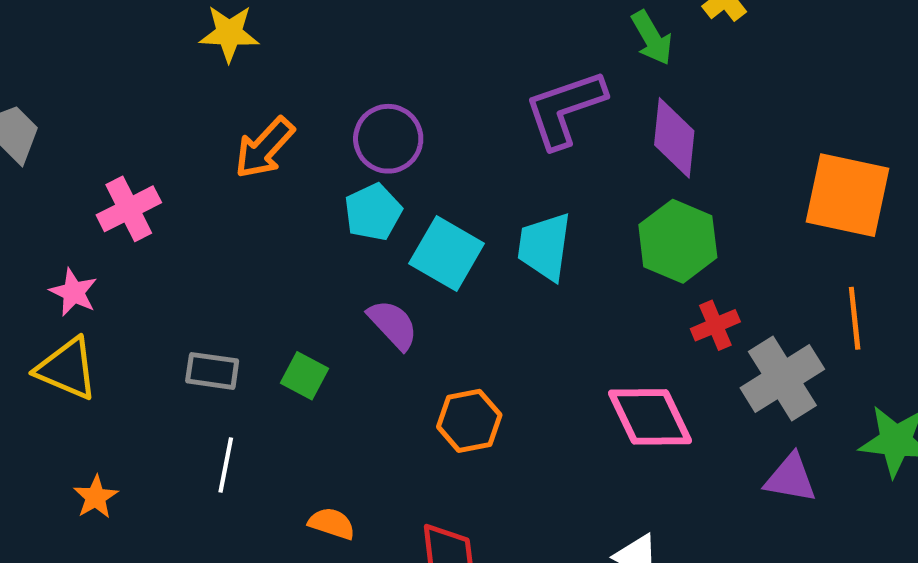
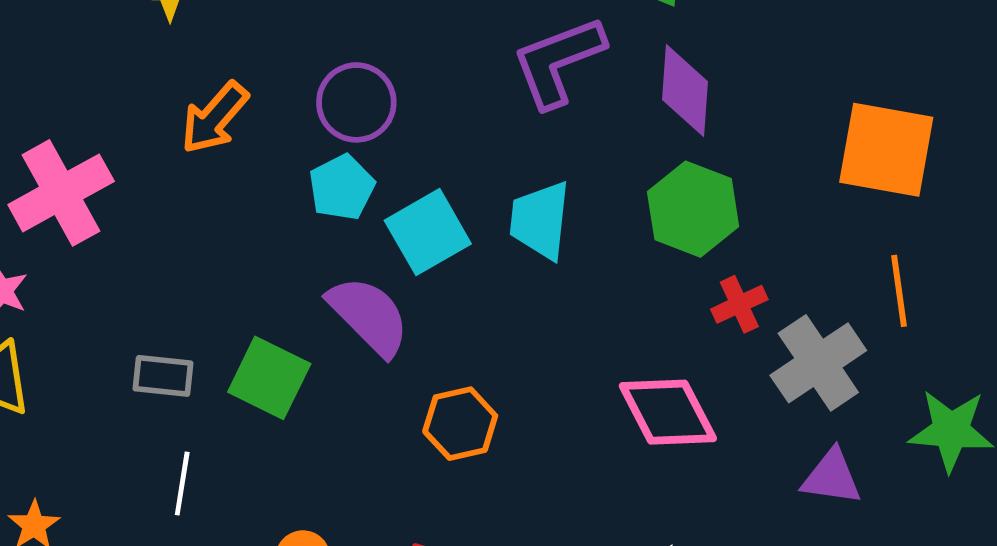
pink cross: (129, 209) -> (61, 193), size x1.4
cyan square: (447, 253) -> (428, 232), turned 32
purple semicircle: (393, 325) -> (369, 316), size x1.4
green square: (304, 376) -> (269, 378), size x1.5

